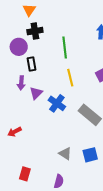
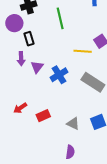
yellow line: (70, 78) -> (83, 51), moved, turned -66
blue cross: (57, 103) -> (59, 75), turned 30
red rectangle: (25, 174) -> (43, 116), moved, turned 56

